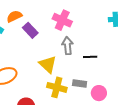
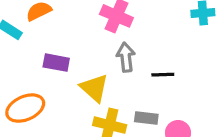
purple rectangle: (30, 30) -> (56, 63), moved, turned -35

